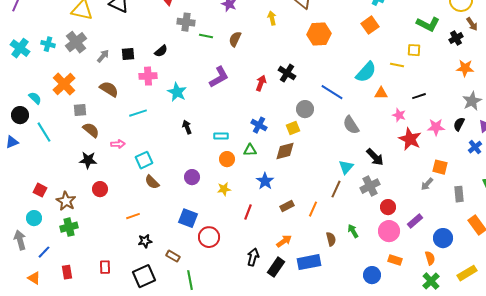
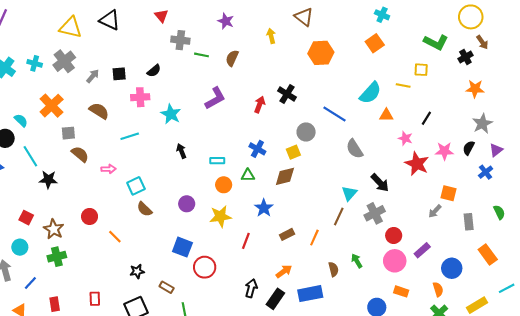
black line: (419, 96) -> (426, 118), turned -40
black star: (88, 160) -> (48, 180), moved
yellow star: (224, 189) -> (220, 216), size x1.5
orange line: (133, 216) -> (115, 237), moved, turned 64

